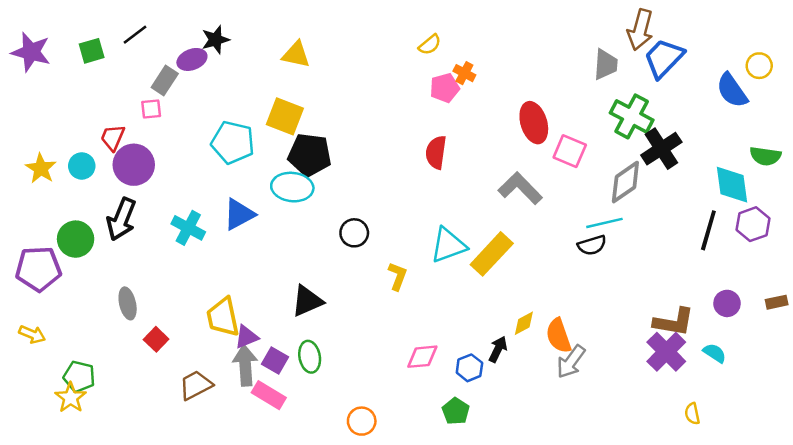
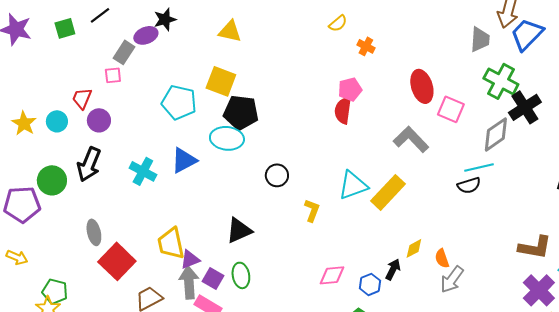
pink pentagon: (445, 88) -> (350, 89), moved
purple circle: (134, 165) -> (99, 120), size x0.7
orange semicircle: (559, 336) -> (442, 258), size x0.7
red square: (156, 339) -> (117, 261), size x1.8
purple cross: (666, 352) -> (539, 290), moved

